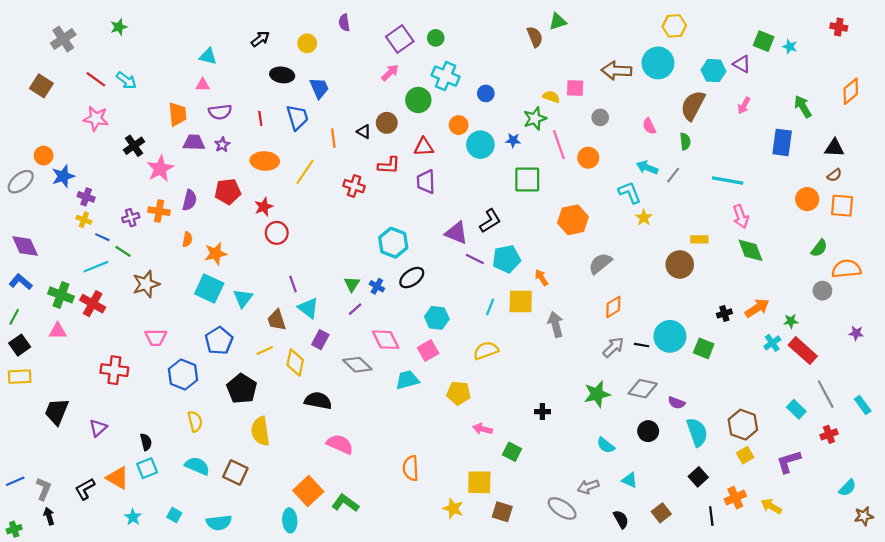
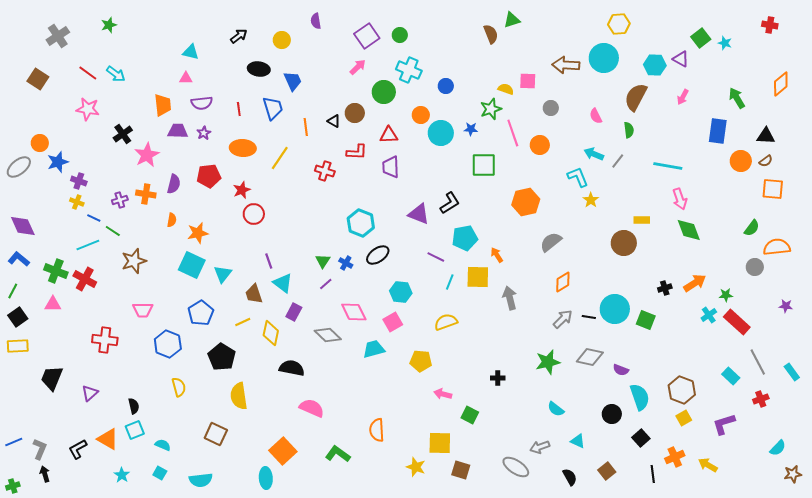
green square: (764, 41) -> (701, 38), turned 30
orange circle: (807, 199) -> (741, 161), moved
purple line: (475, 259) -> (436, 257), moved
black circle: (648, 431) -> (612, 414), moved
cyan semicircle: (197, 466) -> (163, 445), moved, size x0.7
green L-shape: (345, 503) -> (338, 454), moved

